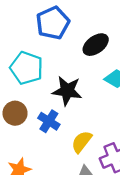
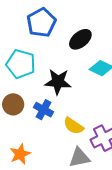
yellow semicircle: (82, 142) -> (74, 126), turned -90

